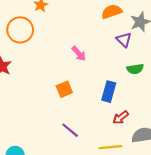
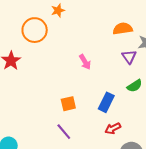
green semicircle: (135, 69) -> (135, 86), turned -35
orange square: (64, 89) -> (68, 104), moved

